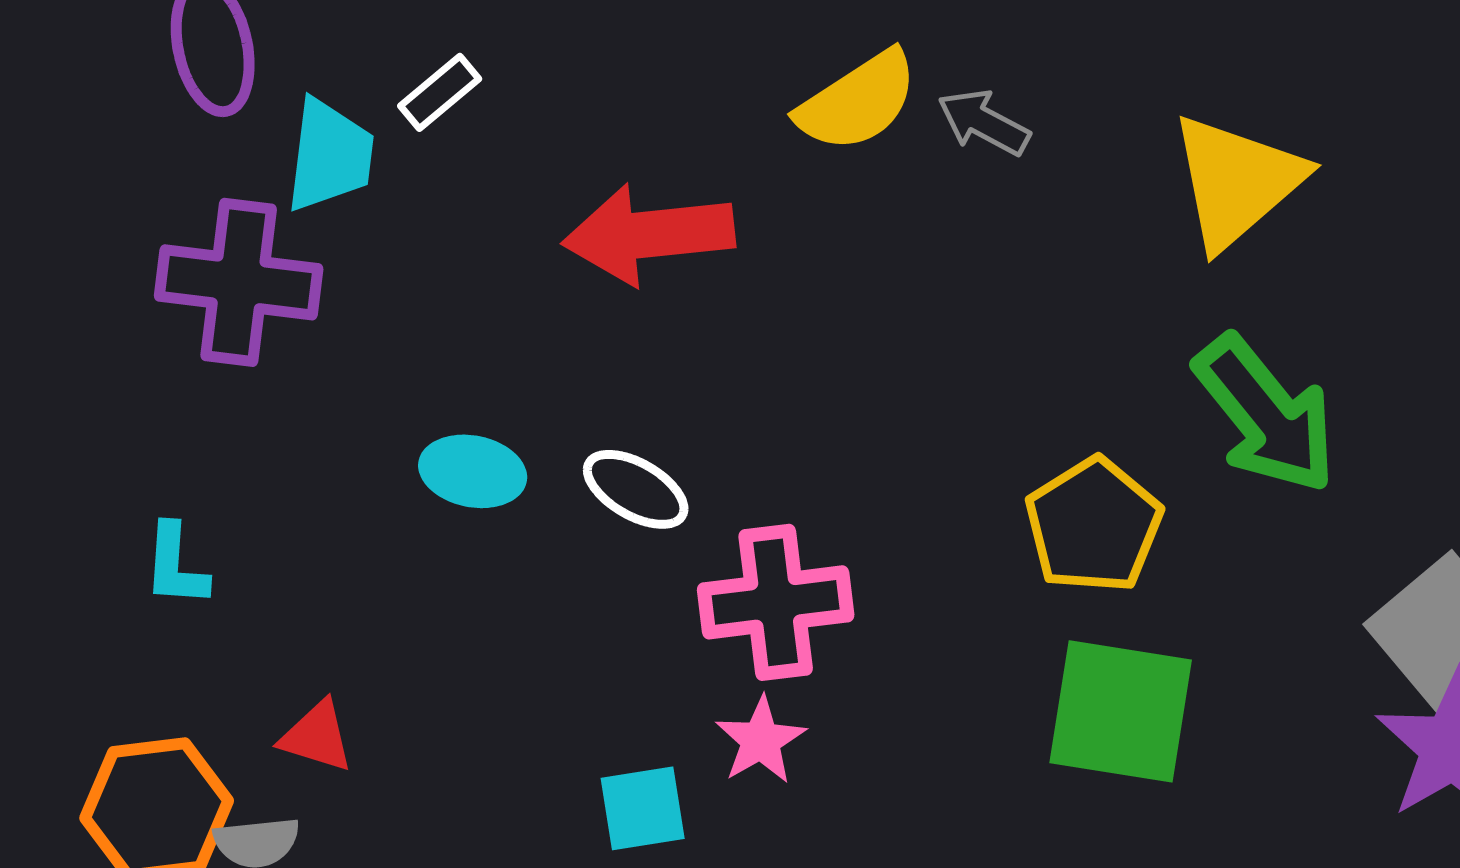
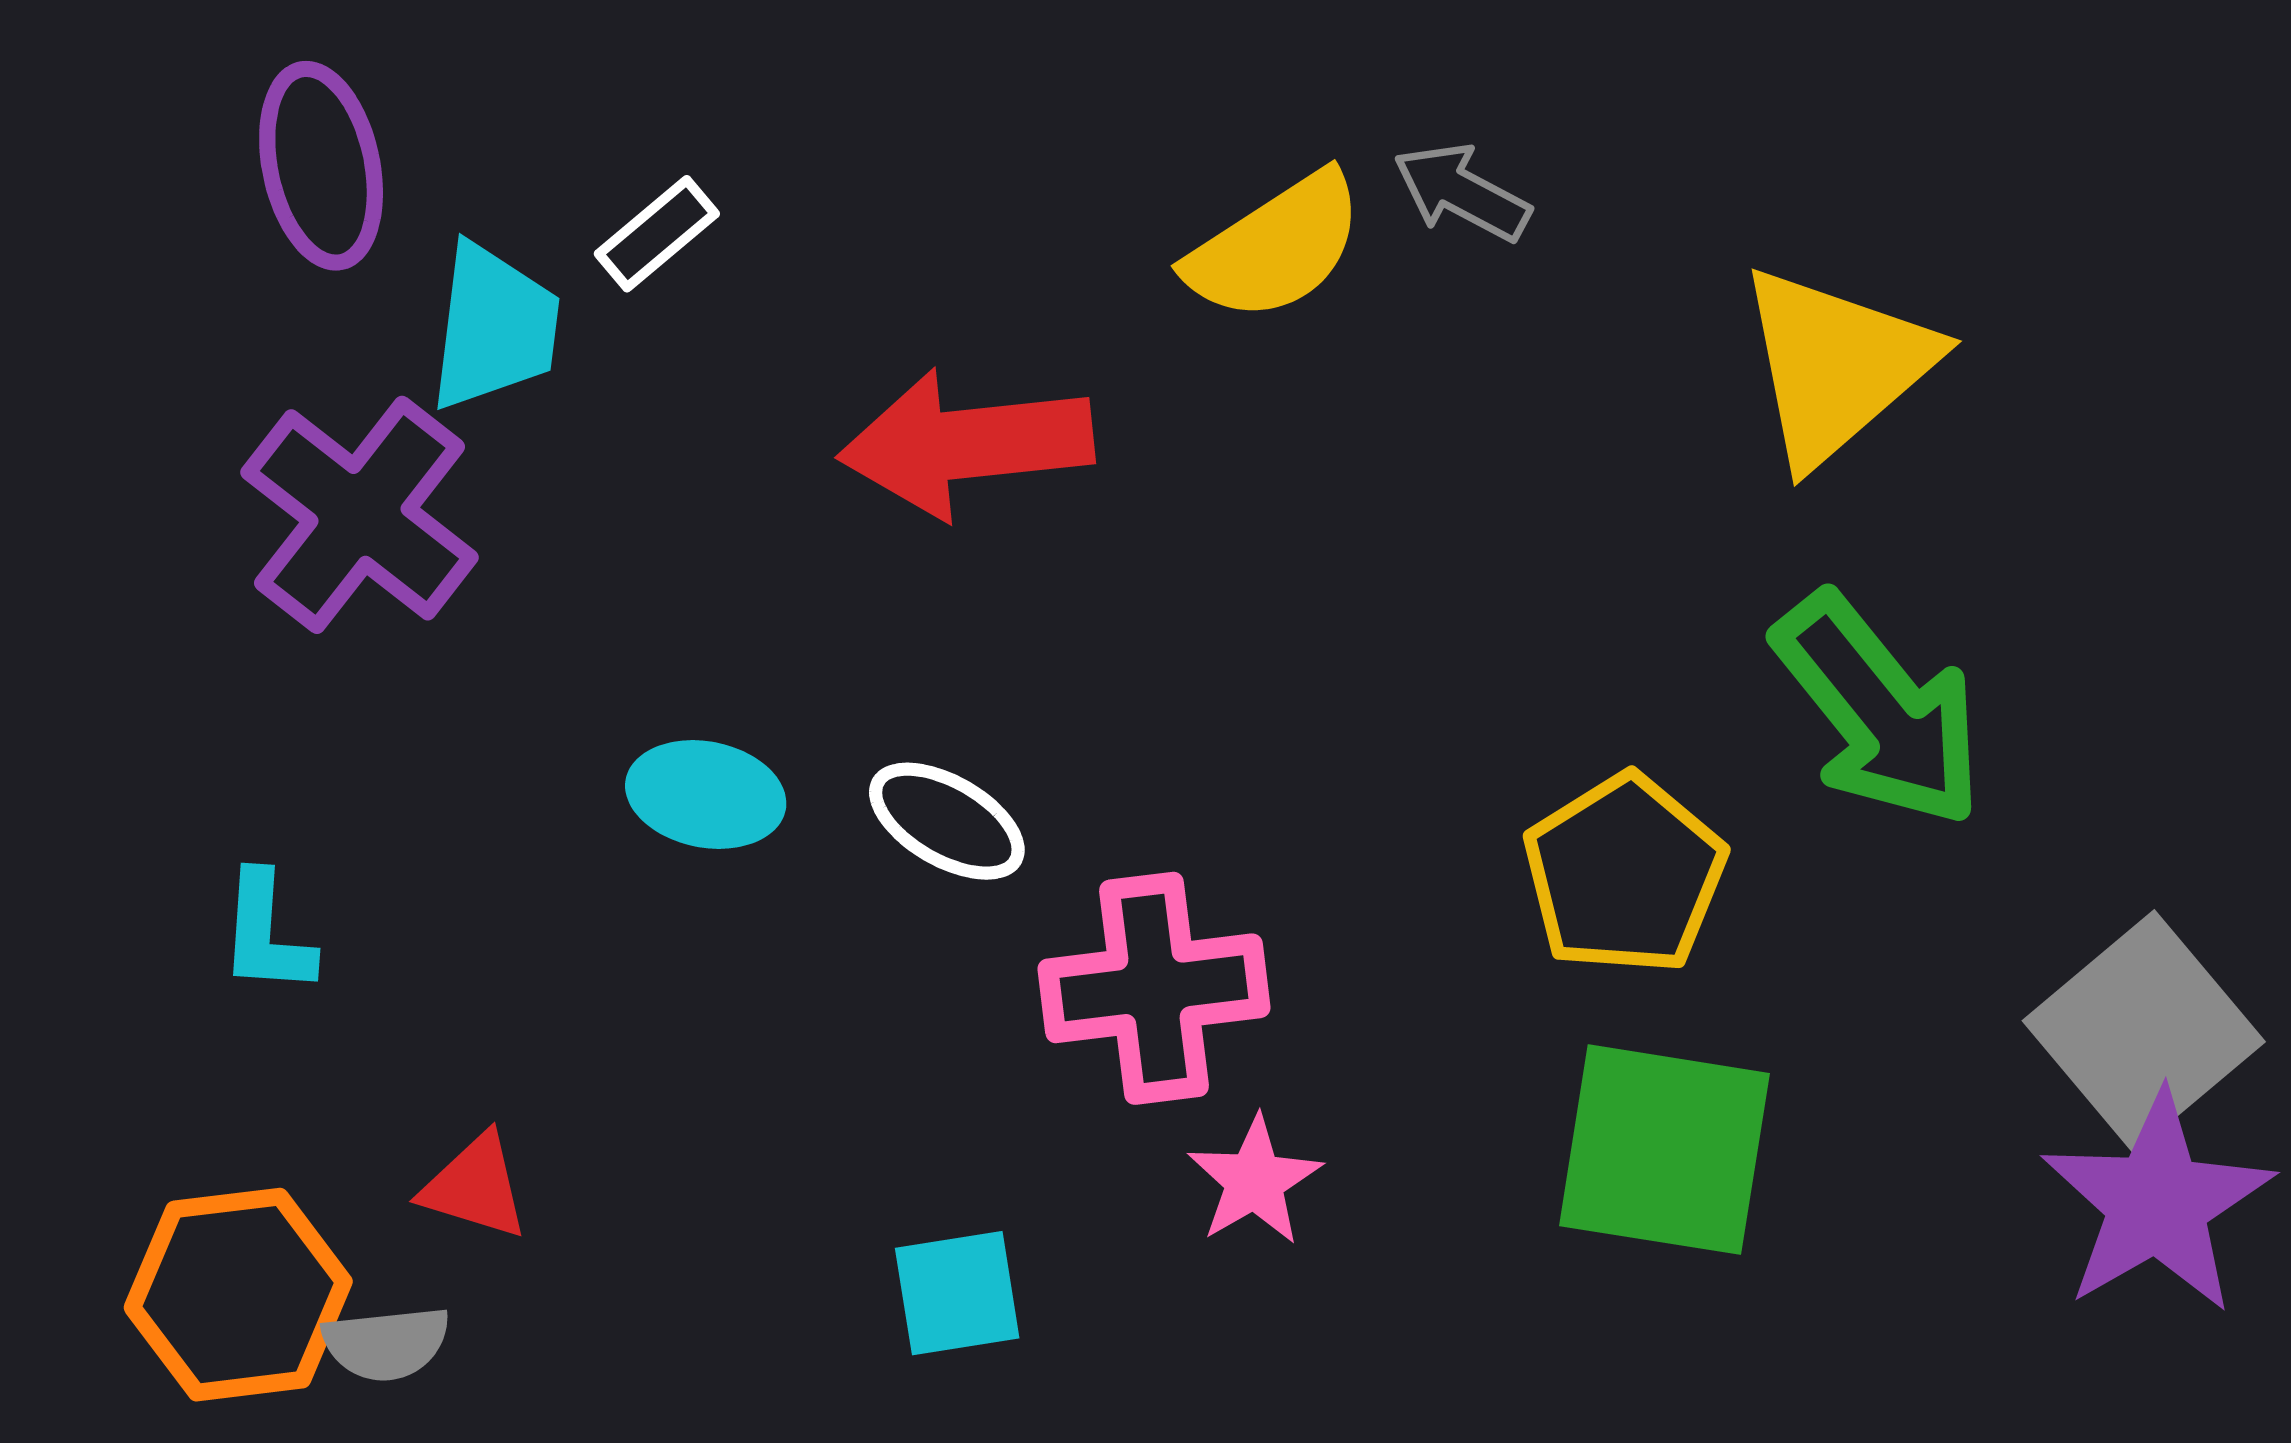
gray arrow: (984, 122) -> (1462, 192), moved
purple cross: (239, 282) -> (360, 515), turned 31
pink star: (761, 740) -> (1255, 1181), moved

